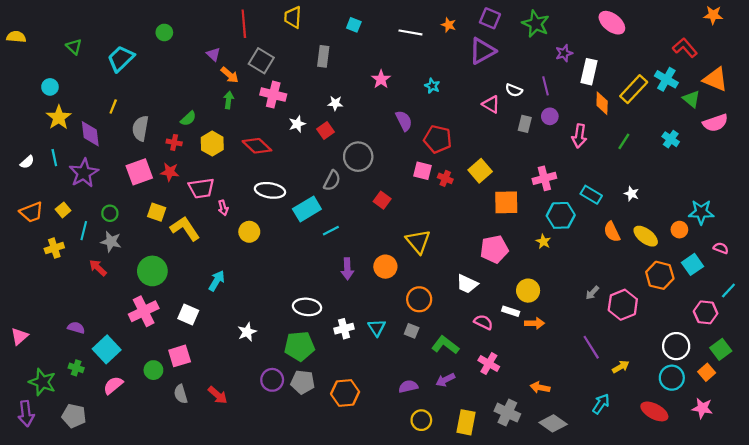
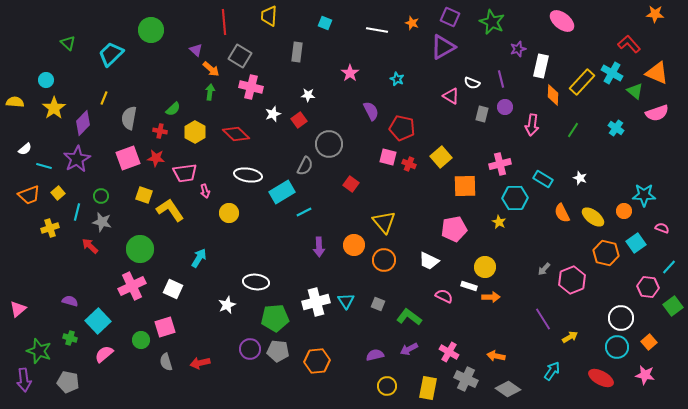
green circle: (164, 32) -> (151, 30), size x1.6
yellow semicircle: (16, 37) -> (15, 102), moved
purple diamond: (90, 134) -> (83, 123), turned 50
cyan line: (54, 158) -> (44, 166), moved, turned -63
orange circle: (419, 299) -> (384, 260), moved
white ellipse: (307, 307) -> (256, 282), moved
white cross: (344, 329) -> (316, 302), size x1.5
green square: (721, 349) -> (673, 306), moved
pink cross: (489, 364) -> (449, 352), moved
red arrow: (218, 395) -> (200, 363), turned 126

